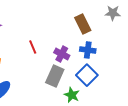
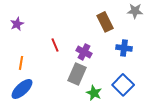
blue cross: (88, 50) -> (124, 48), moved
blue square: (87, 75) -> (123, 85), moved

